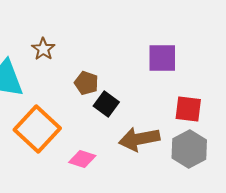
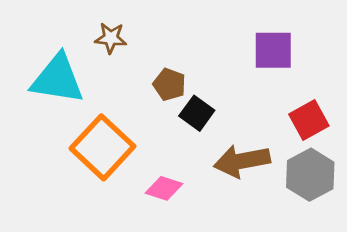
brown star: (43, 49) -> (111, 38), turned -30
red square: (188, 109) -> (309, 120), turned -36

